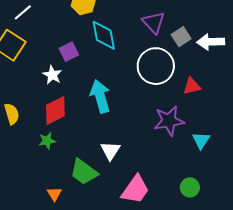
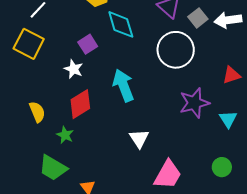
red triangle: (192, 86) -> (231, 75), moved
green star: (47, 141) -> (65, 135), moved, turned -30
green trapezoid: (84, 172) -> (53, 168), moved

